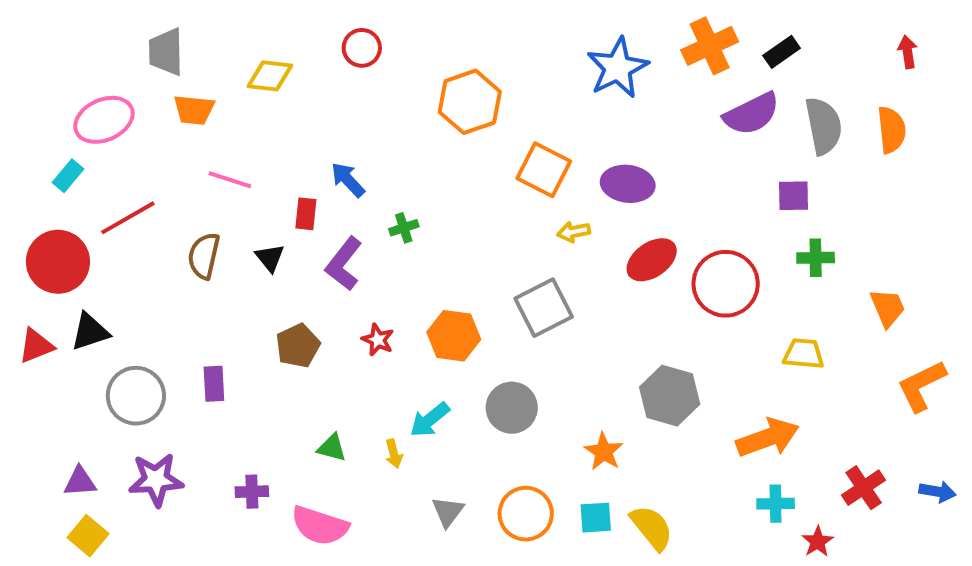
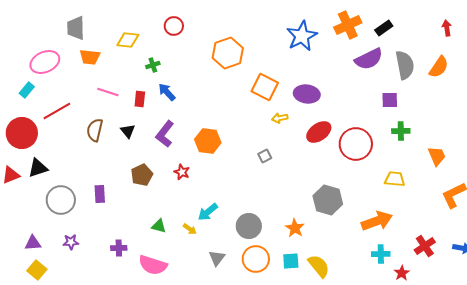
orange semicircle: (892, 130) -> (439, 67), turned 40
red rectangle: (306, 214) -> (140, 99), moved
green cross: (404, 228) -> (153, 65), moved
gray square: (544, 308) -> (265, 156), size x0.5
orange hexagon: (454, 336) -> (208, 141), moved
gray circle: (512, 408) -> (249, 226), moved
yellow arrow: (394, 454) -> (190, 229), turned -40
purple star: (156, 480) -> (71, 242), size x0.6

